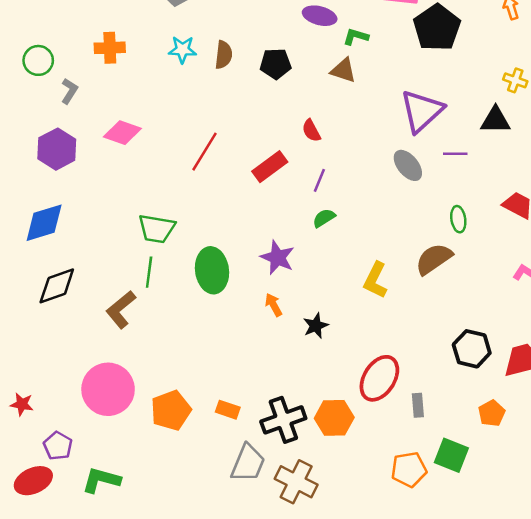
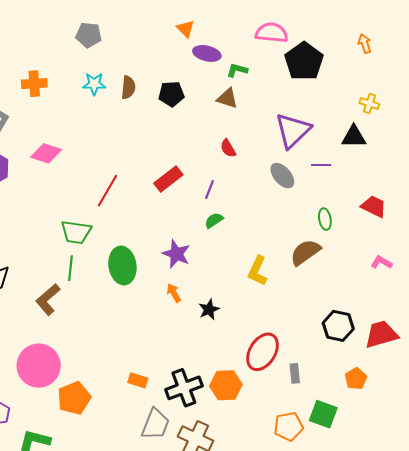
red semicircle: (311, 131) -> (228, 148), moved
red line: (205, 152) -> (108, 191), moved
orange pentagon: (171, 410) -> (74, 398), moved

